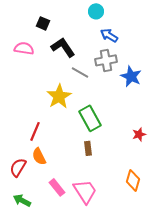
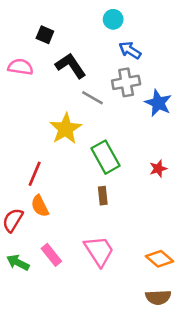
red star: (139, 134) -> (158, 169), moved
orange diamond: (133, 180) -> (159, 259), moved, turned -65
pink rectangle: (57, 187) -> (51, 255), moved

